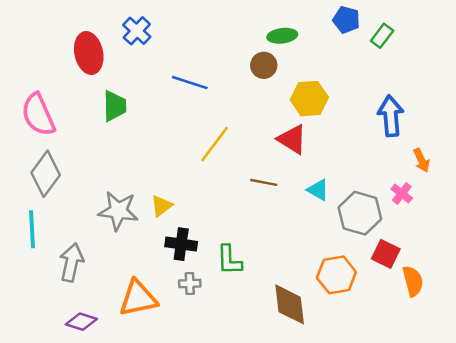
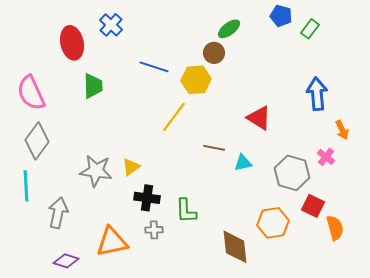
green ellipse: (282, 36) -> (229, 29), turned -30
yellow hexagon: (309, 99) -> (196, 80), moved
red triangle: (292, 139) -> (259, 118), moved
cyan triangle: (318, 190) -> (243, 163), moved, turned -42

